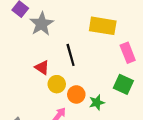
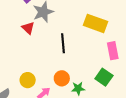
red triangle: (42, 67) -> (28, 28), moved
yellow circle: (57, 84) -> (28, 80), moved

